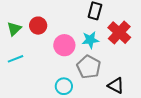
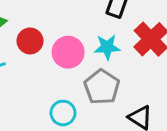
red circle: (38, 26) -> (30, 41), moved

